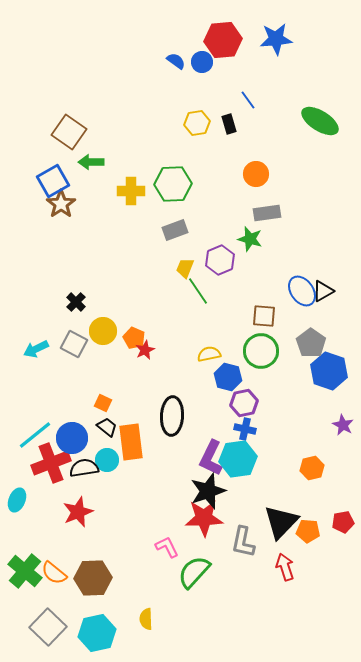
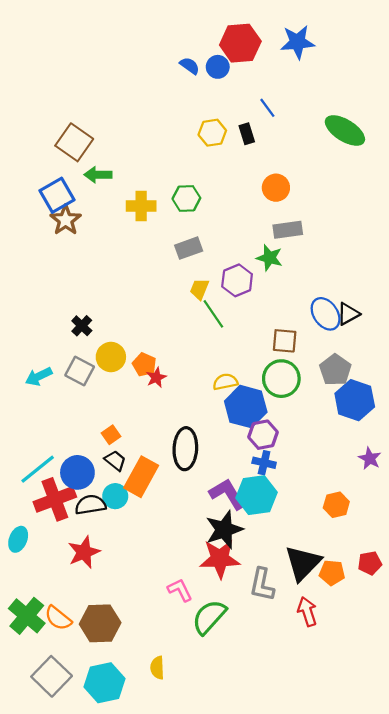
green hexagon: (173, 184) -> (186, 198), size x0.7
blue hexagon: (228, 377) -> (246, 407), size x1.4
orange square: (103, 403) -> (111, 435), turned 30
orange rectangle: (131, 442) -> (141, 477), turned 36
purple L-shape: (211, 458) -> (227, 494), turned 123

